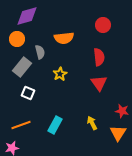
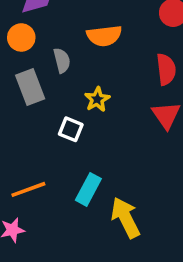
gray rectangle: (22, 67) -> (30, 87), turned -60
white square: (28, 93) -> (71, 129), moved
yellow arrow: (92, 123) -> (125, 218), moved, size x1.6

